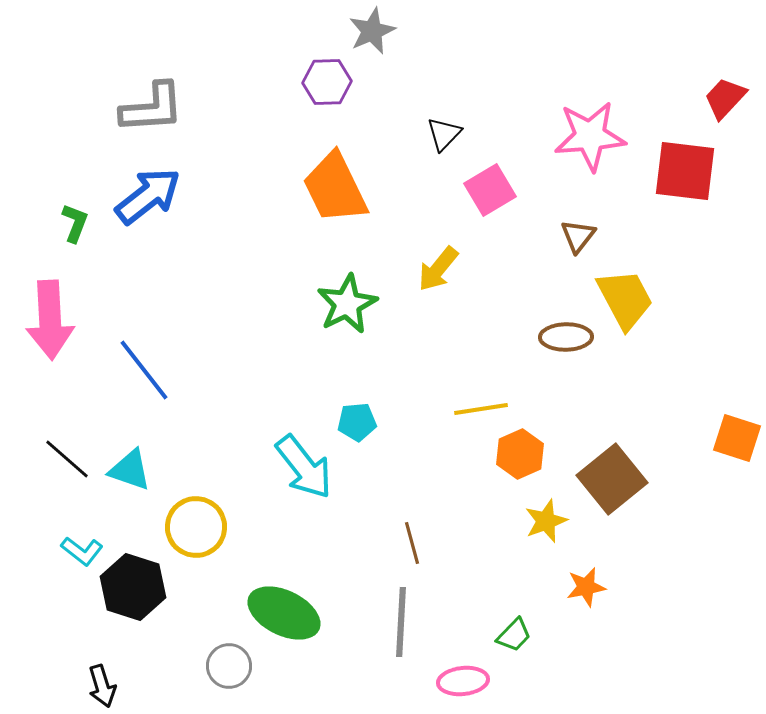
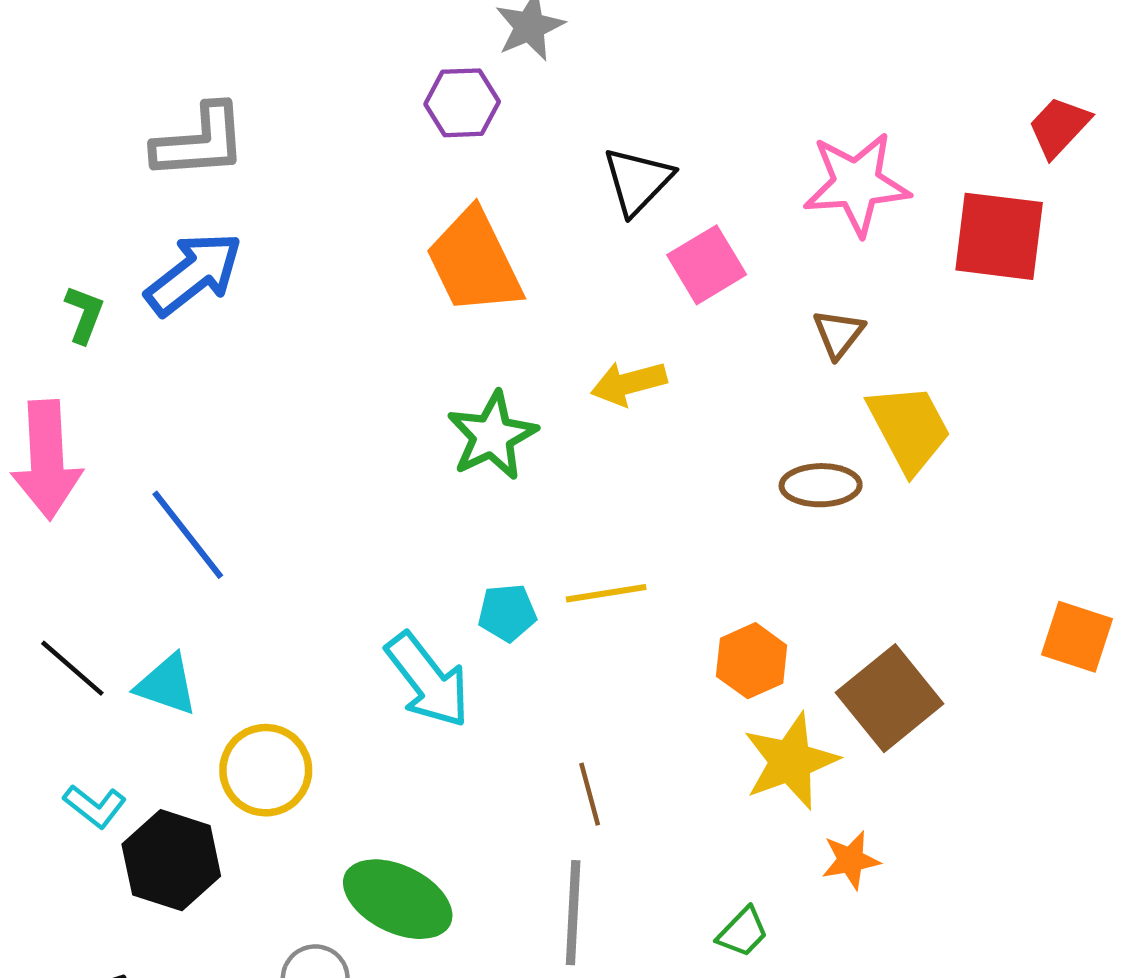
black triangle: (444, 134) -> (638, 181), size x1.4
yellow arrow: (438, 269) -> (629, 383), turned 36
yellow line: (481, 409) -> (606, 593), moved
yellow star: (546, 521) -> (791, 761), size x1.5

